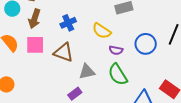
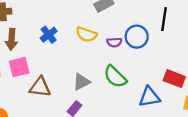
purple semicircle: (116, 50) -> (114, 42), moved
brown triangle: (63, 52) -> (40, 87), moved

